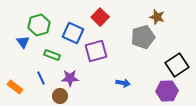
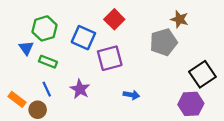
green rectangle: (52, 55) -> (48, 62), moved
purple star: (70, 78) -> (80, 89), turned 30
blue arrow: (123, 83) -> (131, 95), moved
brown circle: (60, 96) -> (38, 110), moved

